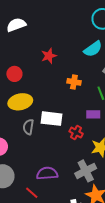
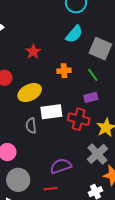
yellow ellipse: (20, 102) -> (30, 93), moved
red cross: (76, 133) -> (79, 119), size x1.5
red line: (32, 193) -> (51, 189), turned -32

